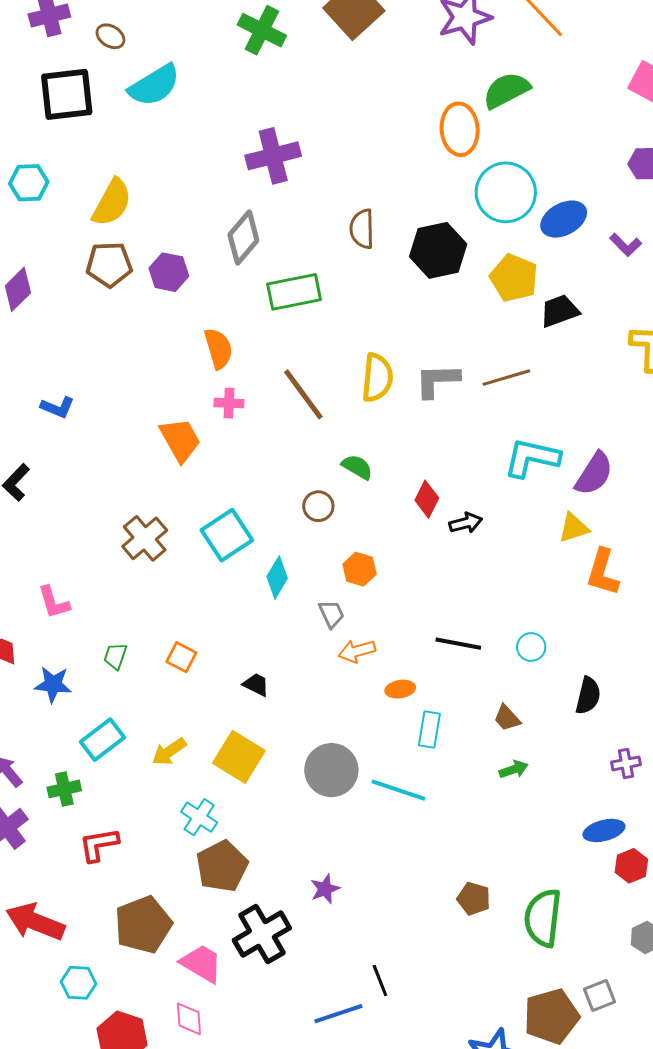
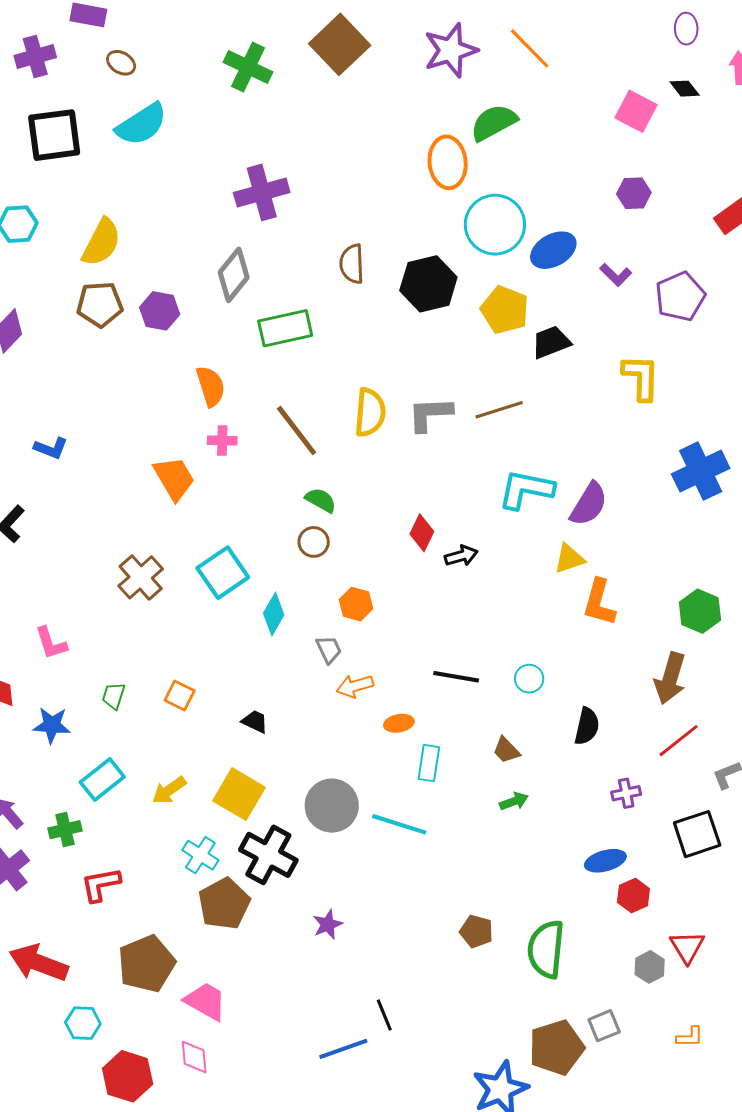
brown ellipse: (110, 36) -> (121, 63), moved
green semicircle: (357, 467) -> (321, 500), moved
black cross: (262, 934) -> (268, 855), moved, turned -30

